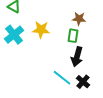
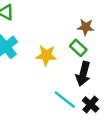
yellow star: (41, 30) -> (46, 55), moved
green rectangle: (73, 36) -> (78, 48), turned -56

